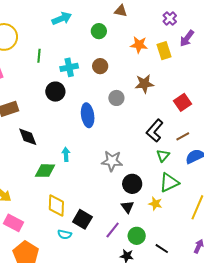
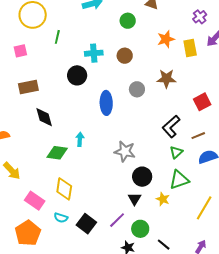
orange star: (139, 45) -> (166, 39), turned -30
green line: (39, 56) -> (57, 37), moved
black square: (82, 219) -> (86, 224), moved
pink rectangle: (14, 223) -> (35, 201), moved
cyan semicircle: (65, 234) -> (61, 218), moved

